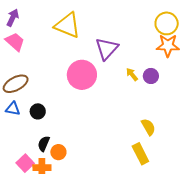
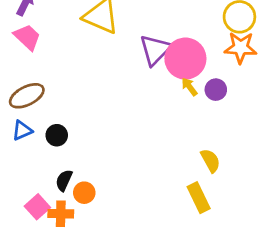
pink circle: (82, 75) -> (185, 59), moved
blue triangle: (13, 109) -> (22, 130), turned -35

